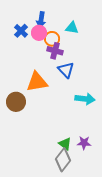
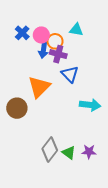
blue arrow: (41, 20) -> (43, 50), moved
orange triangle: (37, 82) -> (39, 87), turned -35
gray diamond: (63, 160) -> (50, 149), moved

